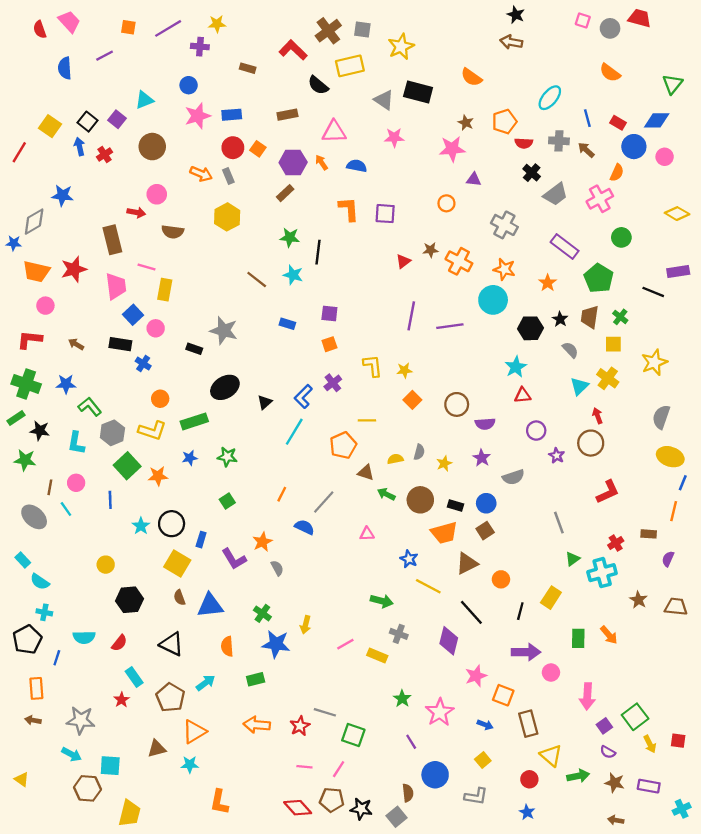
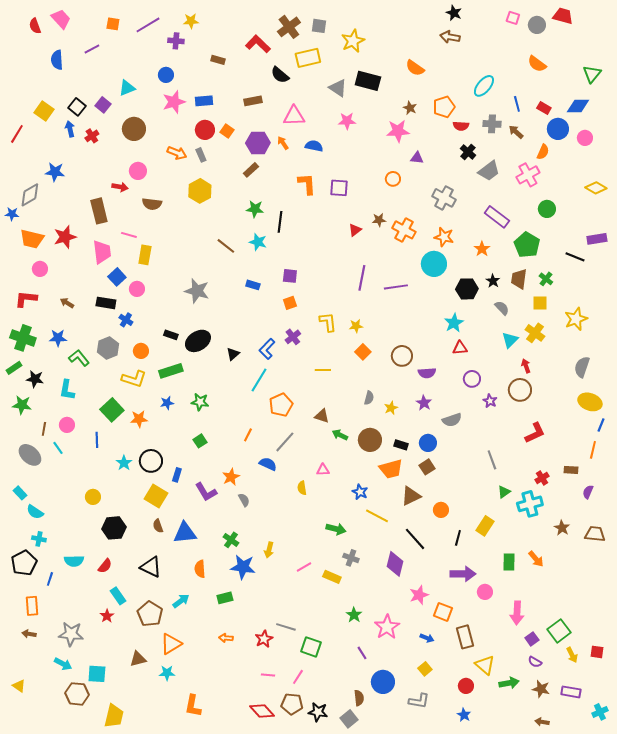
black rectangle: (194, 349) -> (171, 335), moved
gray hexagon: (112, 433) -> (108, 348), moved
orange pentagon: (343, 445) -> (281, 405), moved
yellow semicircle: (395, 459) -> (302, 488), moved, turned -88
orange arrow: (257, 725) -> (226, 638), size x0.6

